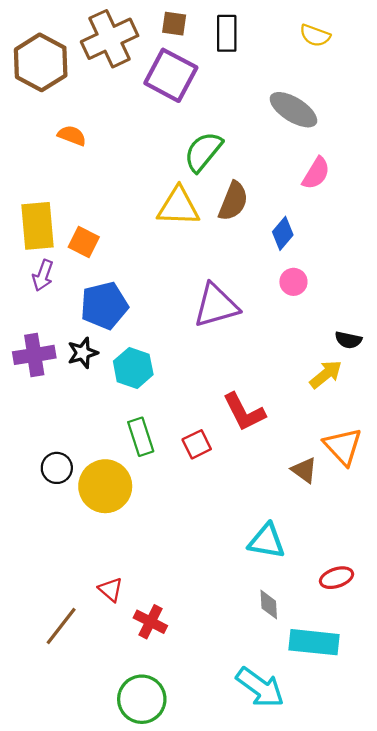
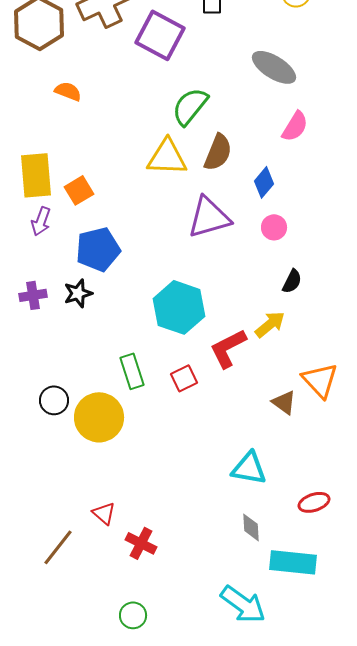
orange square: (84, 242) -> (79, 190), turned 32
purple triangle: (216, 305) -> (209, 217), moved
black semicircle: (348, 340) -> (292, 281), moved, turned -75
purple cross: (34, 355) -> (33, 295), size x0.7
cyan hexagon: (133, 368) -> (179, 307), moved, size x1.4
yellow arrow: (326, 374) -> (270, 324), moved
red L-shape: (244, 412) -> (228, 348), turned 90
green circle: (142, 699) -> (133, 615), size x0.6

